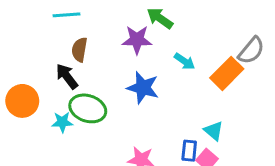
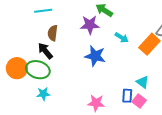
green ellipse: (88, 108) -> (38, 70), moved
cyan star: (62, 122) -> (43, 94), moved

